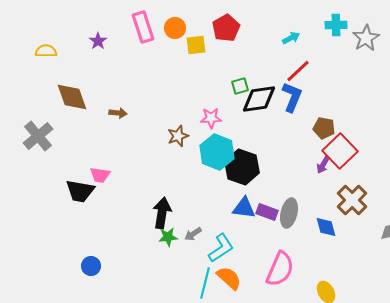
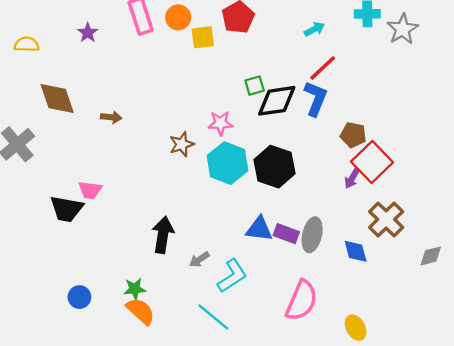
black hexagon: (242, 167) -> (274, 167), moved
green star: (168, 237) -> (135, 289), moved
orange semicircle: (229, 278) -> (141, 311), moved
cyan line: (205, 283) -> (213, 317), turned -64

